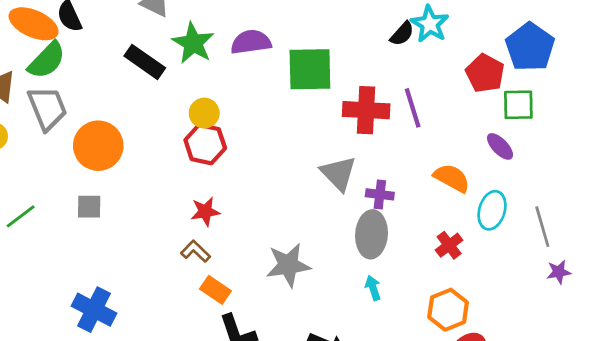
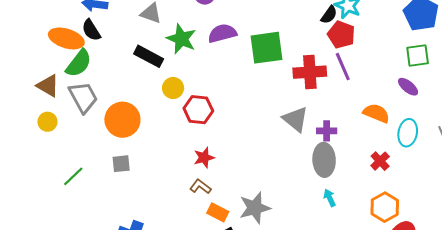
red pentagon: (485, 73) -> (341, 35), moved
yellow circle: (204, 113) -> (173, 88), moved
gray star: (288, 265) -> (255, 208), moved

